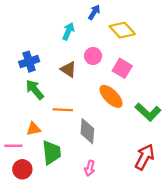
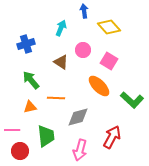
blue arrow: (94, 12) -> (84, 11), turned -40
blue cross: (29, 62) -> (26, 44), moved
orange triangle: (34, 129) -> (30, 107), moved
gray diamond: (87, 131) -> (78, 117), turned 70
red arrow: (145, 157) -> (112, 137), moved
pink arrow: (90, 168) -> (80, 150), size x1.5

